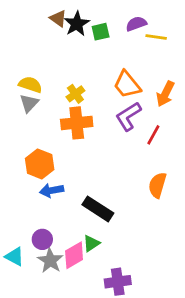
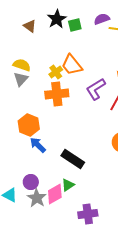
brown triangle: (58, 18) -> (30, 26), moved
orange trapezoid: (127, 85) -> (72, 65), moved
blue arrow: (52, 190) -> (38, 145), turned 54

